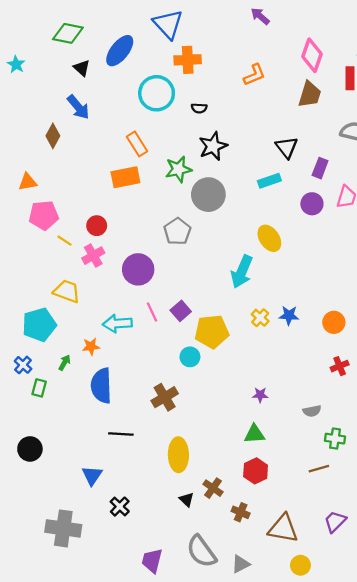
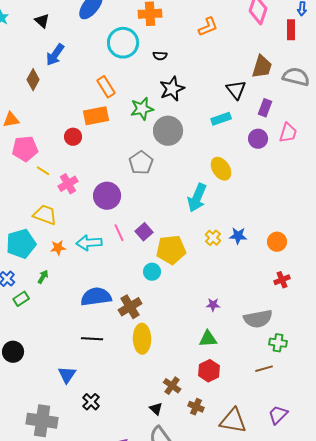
black triangle: (82, 68) -> (42, 21), moved
brown trapezoid: (310, 94) -> (262, 67), moved
blue arrow: (78, 107) -> (55, 55), turned 75
red circle: (97, 226) -> (73, 137), moved
orange star: (91, 347) -> (58, 248), moved
blue semicircle: (101, 386) -> (96, 297), moved, turned 84
green rectangle: (39, 388) -> (21, 299), turned 42
gray semicircle: (312, 411) -> (258, 319), size x1.8
yellow ellipse: (178, 455) -> (142, 339), moved
black triangle: (186, 500) -> (156, 409), moved

